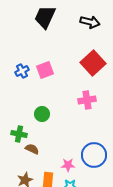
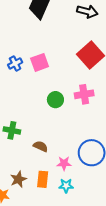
green circle: (42, 114) -> (55, 100), moved
brown semicircle: (32, 149) -> (41, 146), moved

